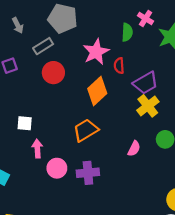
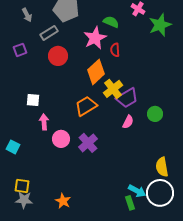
green semicircle: (127, 32) -> (111, 22), moved, turned -70
purple trapezoid: (146, 83) -> (127, 98), moved
yellow cross: (148, 106) -> (113, 89), moved
purple cross: (88, 173) -> (88, 143), turned -36

